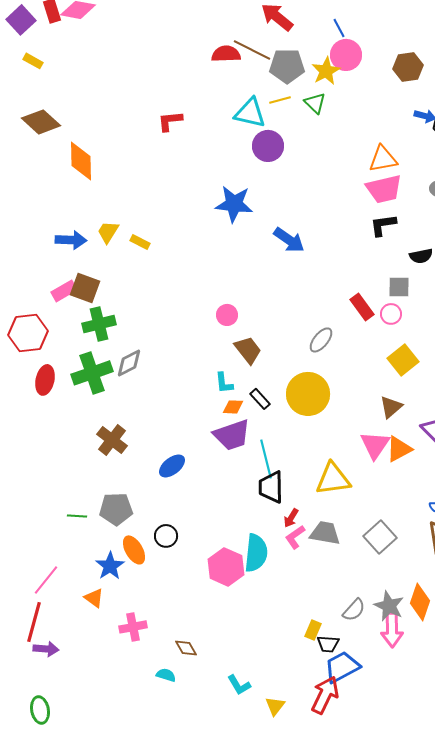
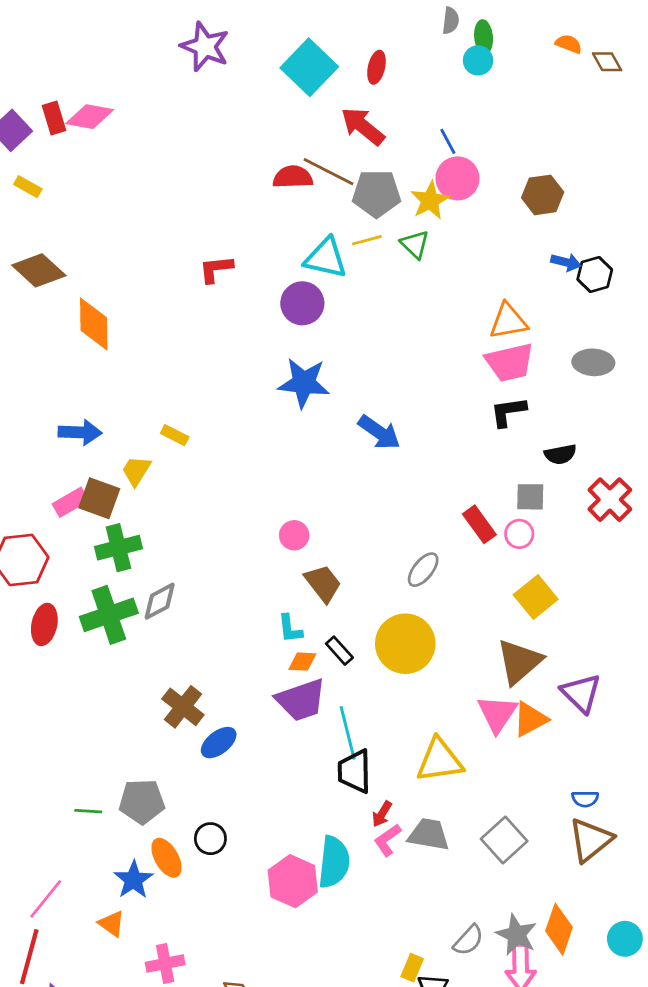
purple circle: (268, 146) -> (302, 303), moved
yellow trapezoid: (108, 232) -> (136, 471), moved
brown triangle: (391, 407) -> (519, 662), size x1.5
brown cross: (112, 440) -> (183, 707), moved

